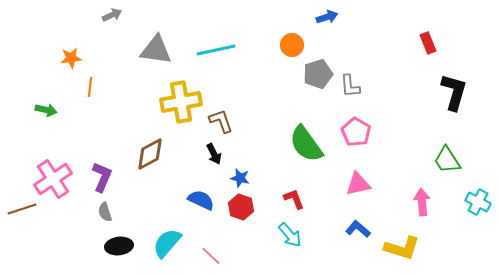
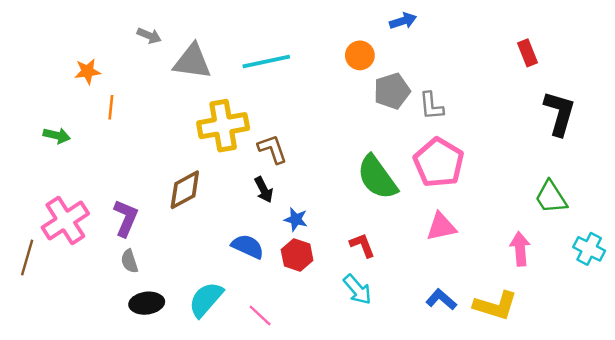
gray arrow: (112, 15) -> (149, 36), moved, turned 48
pink pentagon: (356, 132) -> (439, 163), size x1.4
brown line: (22, 209) -> (27, 258), turned -56
blue L-shape: (358, 229) -> (441, 299), moved

